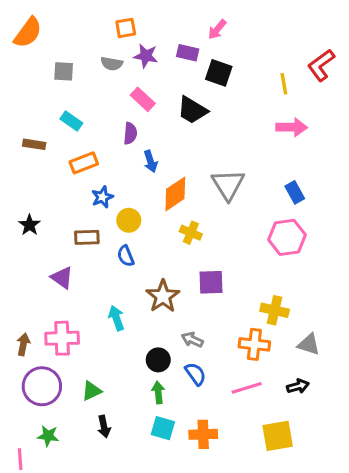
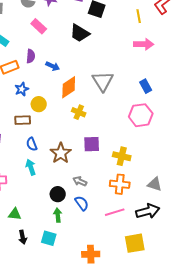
pink rectangle: (143, 99) -> (39, 26), moved
purple semicircle: (130, 133) -> (31, 56), moved
blue arrow: (150, 161) -> (53, 66), turned -48
brown rectangle: (87, 237) -> (23, 120), moved
blue semicircle: (126, 256) -> (32, 144), moved
yellow cross: (275, 310) -> (122, 156), moved
black arrow: (298, 386) -> (148, 211), size x1.6
green triangle: (92, 391) -> (15, 214), turned 32
cyan square: (163, 428) -> (49, 238), moved
orange cross: (203, 434) -> (91, 254), moved

